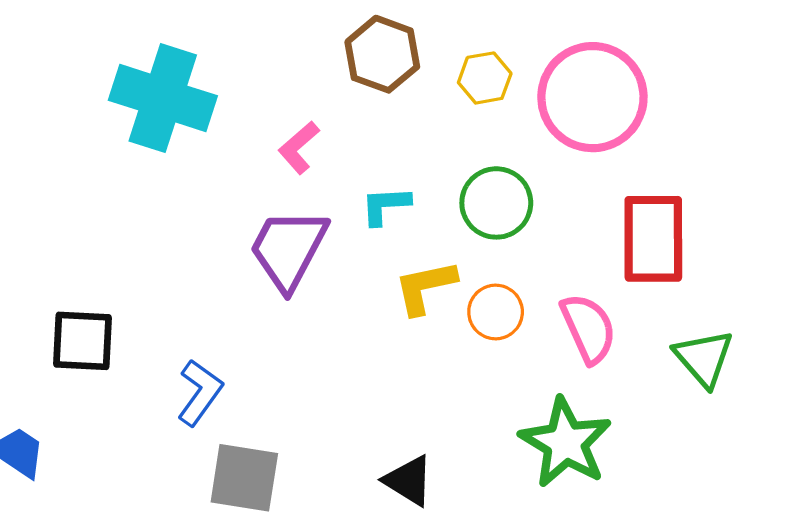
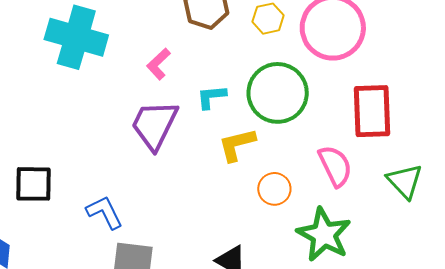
green circle: (496, 203) -> (278, 93), size x1.4
orange circle: (496, 312) -> (274, 189), moved
blue L-shape: (200, 393) -> (105, 212), turned -60

